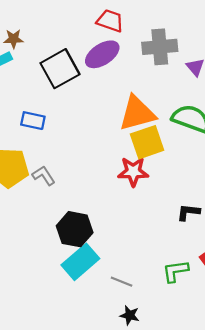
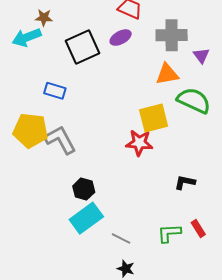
purple ellipse: (102, 54) -> (121, 38), size x0.7
orange triangle: (137, 113) -> (167, 74), moved, size x0.7
gray L-shape: (44, 176) -> (60, 140), size x1.6
black hexagon: (75, 229) -> (84, 189), size x0.7

